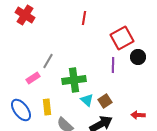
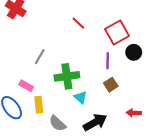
red line: (84, 18) -> (78, 23), moved, turned -56
pink rectangle: (33, 78) -> (26, 86), moved, turned 64
brown square: (105, 101) -> (111, 85), moved

